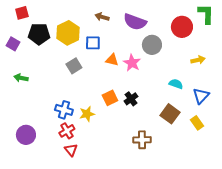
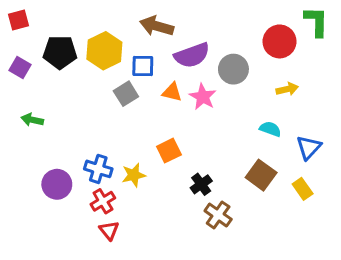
red square: (22, 13) -> (18, 20), moved
brown arrow: (102, 17) -> (157, 26), size x1.5
purple semicircle: (135, 22) -> (192, 55), moved, turned -40
yellow arrow: (198, 60) -> (287, 89), moved
gray square: (74, 66) -> (126, 94), moved
black cross: (131, 99) -> (201, 184), moved
purple circle: (26, 135) -> (57, 184), moved
brown cross: (142, 140) -> (218, 215), turned 36

